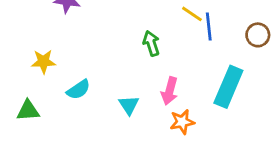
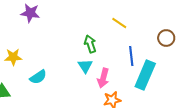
blue line: (209, 27) -> (131, 56), moved
cyan triangle: (129, 105) -> (85, 66), moved

